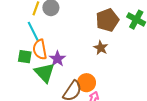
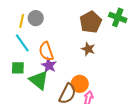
orange semicircle: (40, 49) -> (46, 51), moved

